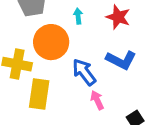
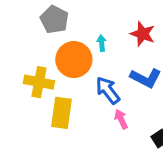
cyan arrow: (78, 16) -> (102, 43), moved

